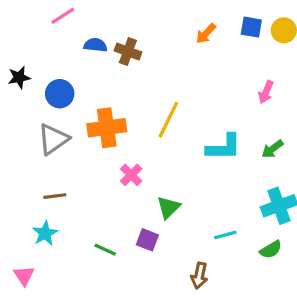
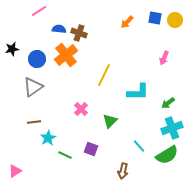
orange cross: (107, 128) -> (66, 55), moved, turned -30
green arrow: (272, 149) -> (168, 103), moved
green triangle: (168, 207) -> (110, 121), moved
cyan star: (45, 233) -> (48, 138), moved
cyan line: (225, 235) -> (139, 146), turned 64
green semicircle: (271, 250) -> (167, 155), size x1.6
pink triangle: (24, 276) -> (15, 171), turned 32

